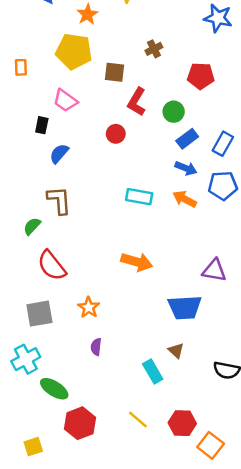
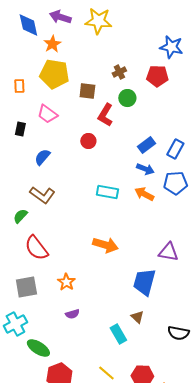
orange star: (87, 14) -> (52, 44), moved
orange rectangle: (21, 67) -> (19, 86), moved
red pentagon: (201, 76) -> (157, 76), moved
green circle: (174, 112) -> (127, 98), moved
black rectangle: (42, 125) -> (20, 129), moved
brown L-shape: (59, 200) -> (42, 195), turned 130
blue trapezoid: (185, 307) -> (144, 282), turned 108
purple semicircle: (96, 347) -> (72, 314), turned -112

